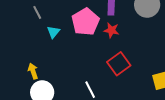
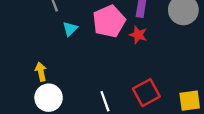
red square: (119, 64) -> (146, 93), moved

